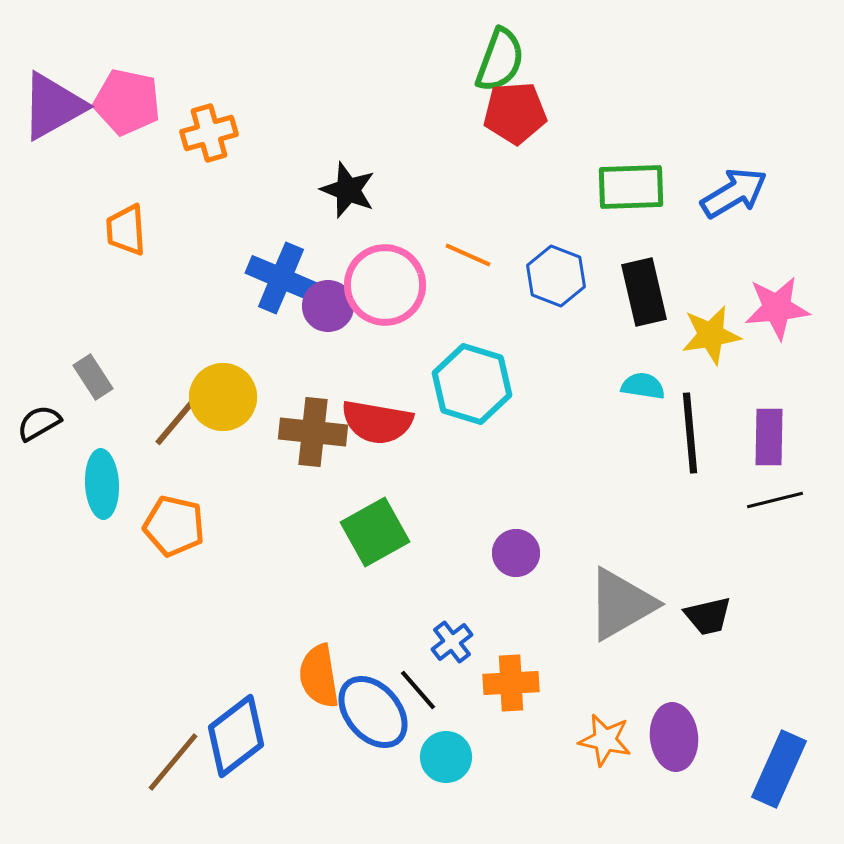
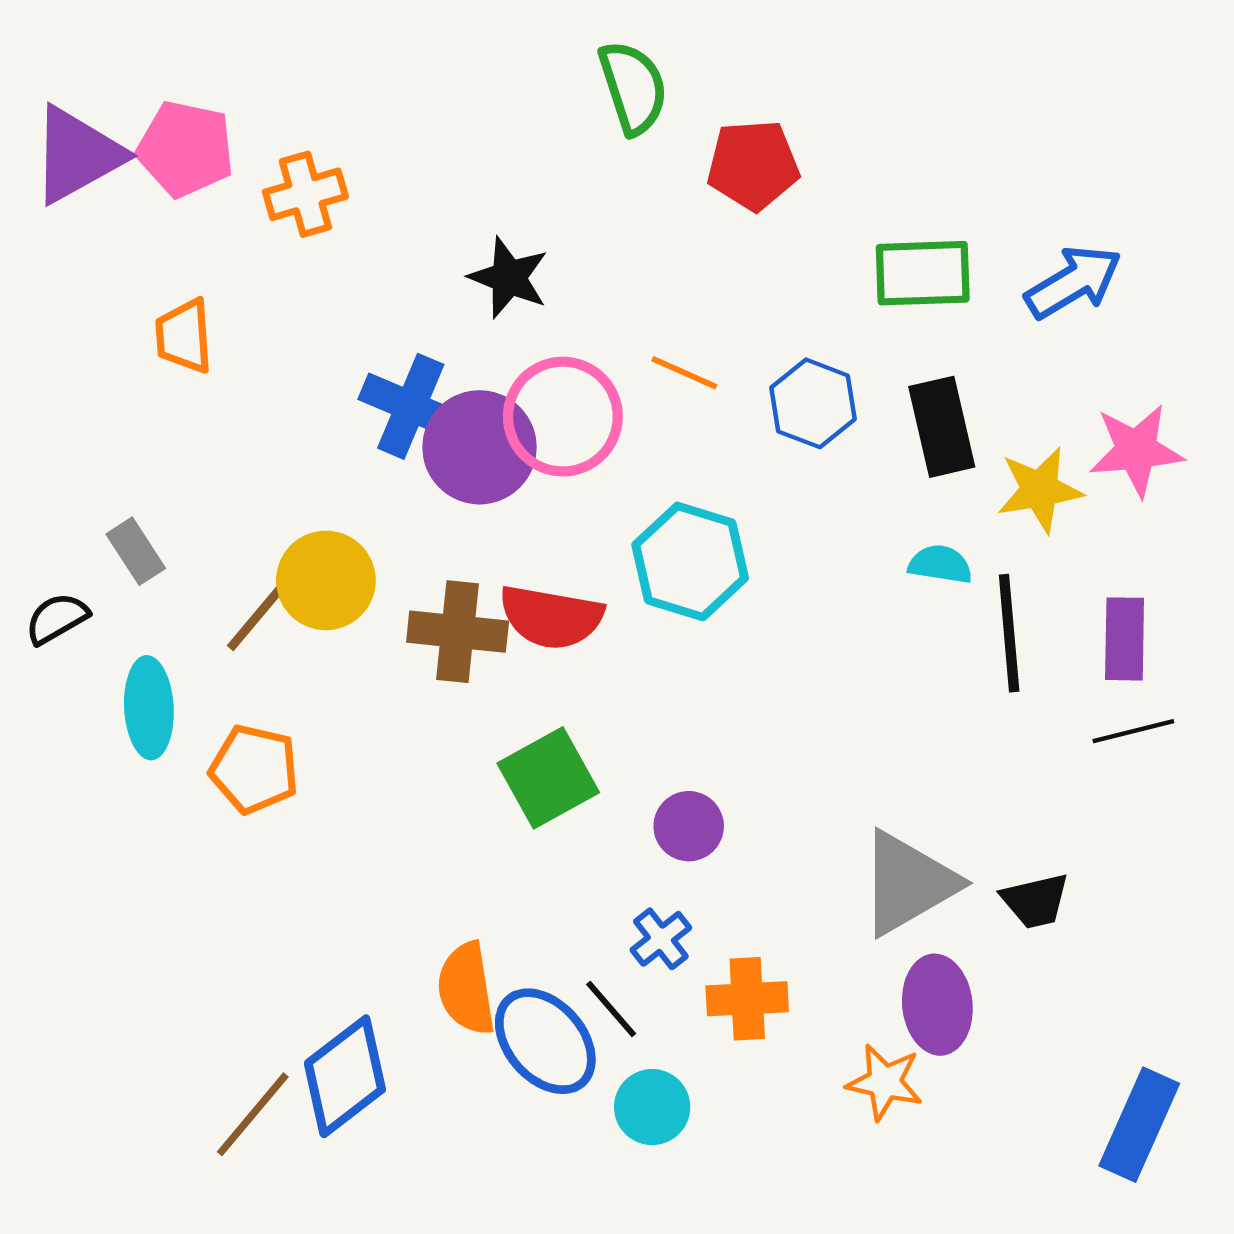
green semicircle: (500, 60) -> (633, 87), moved, turned -38
purple circle: (328, 306) -> (479, 447), size x1.5
purple circle: (516, 553) -> (689, 826), moved
purple ellipse: (674, 737) -> (937, 1005), moved

